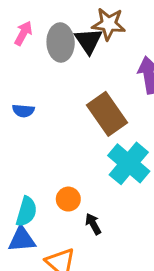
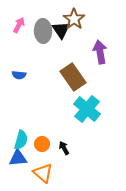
brown star: (109, 24) -> (74, 19), turned 30
orange circle: (68, 199) -> (42, 144), moved

